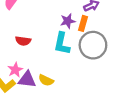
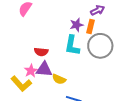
red semicircle: (23, 41) -> (41, 52), moved
purple triangle: (27, 80) -> (44, 69), moved

